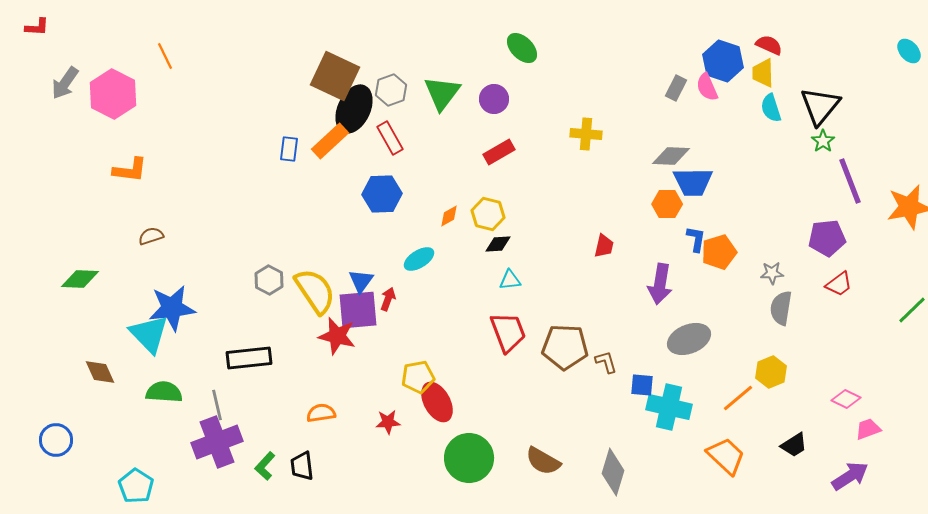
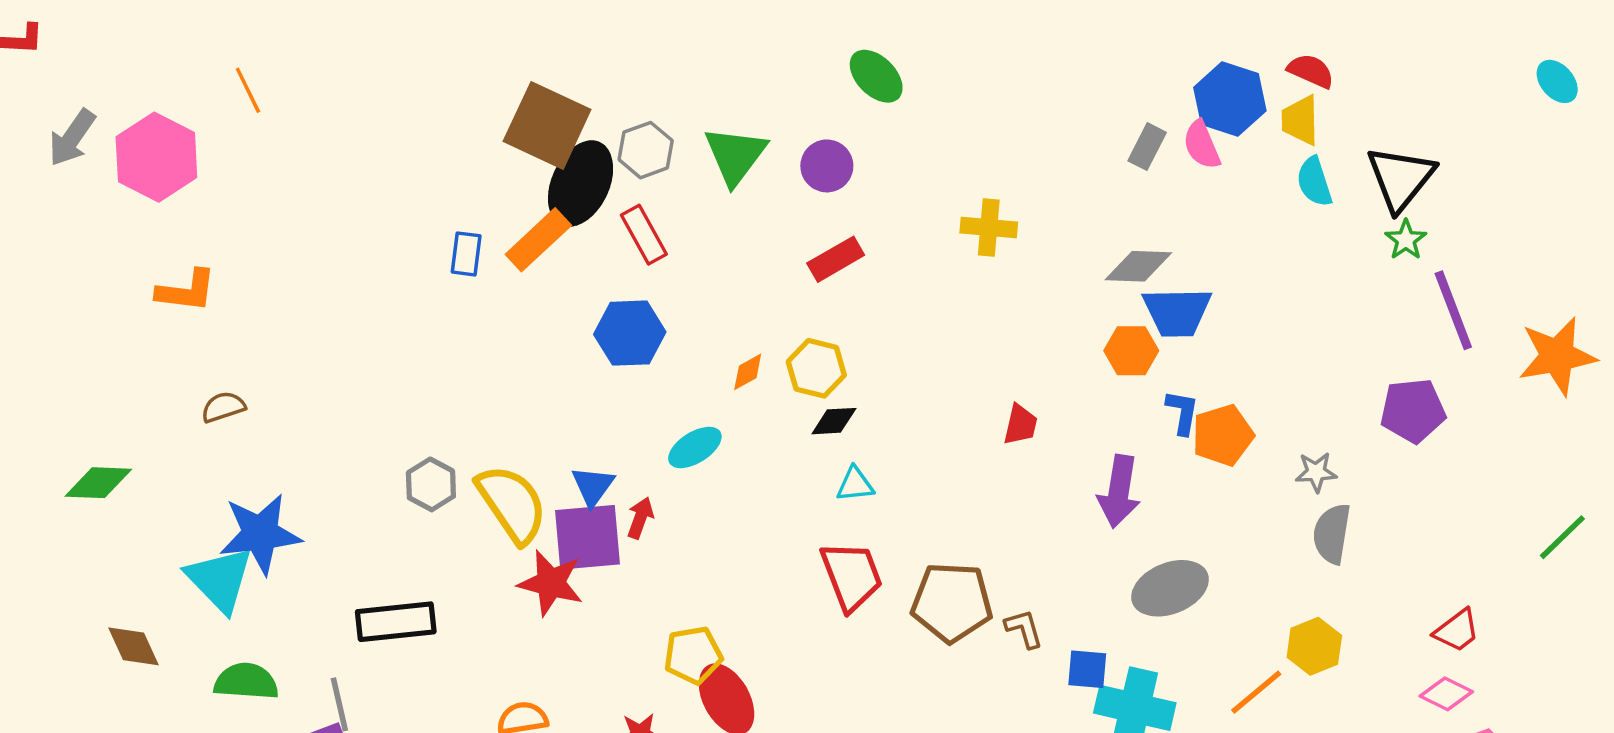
red trapezoid: (839, 284) -> (1457, 630), moved

